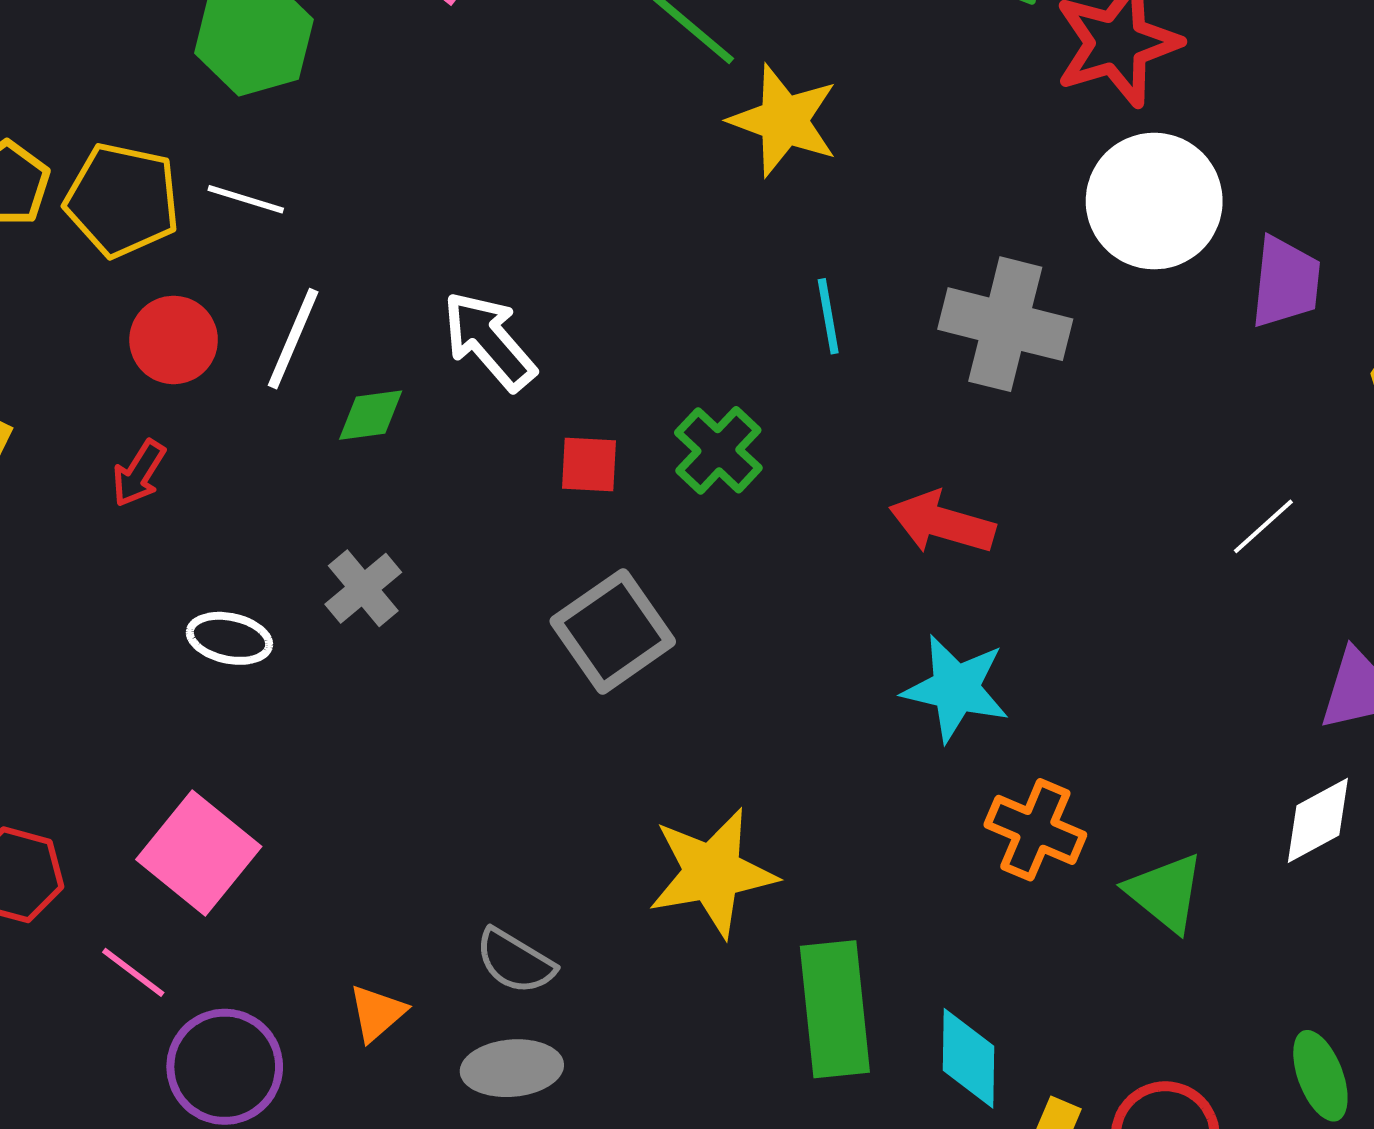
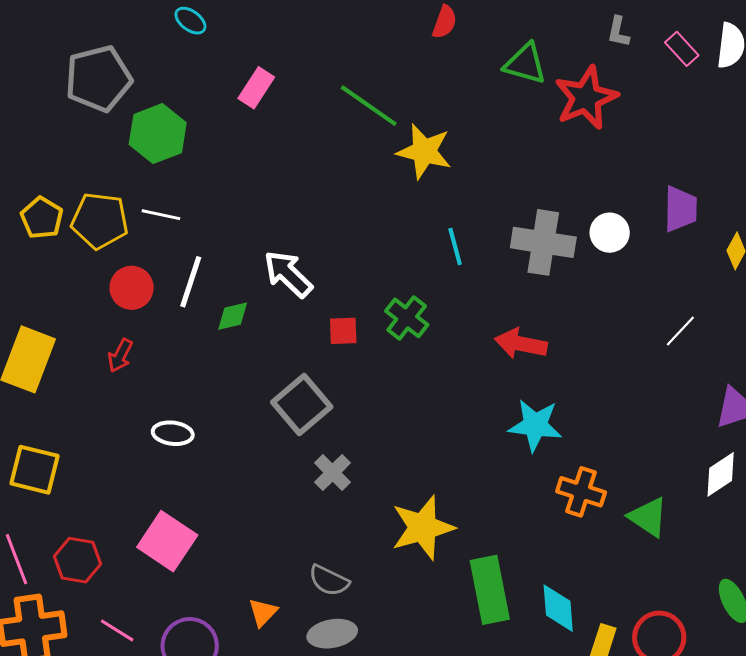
white circle: (1154, 201) -> (610, 233), moved, size x0.6
gray cross: (363, 588) -> (333, 473), moved
gray square: (613, 631) -> (302, 404), moved
pink line: (133, 972) -> (117, 630), moved

